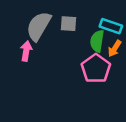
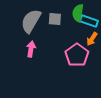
green semicircle: (97, 41) -> (78, 13), moved
pink arrow: (26, 51) -> (31, 49), moved

